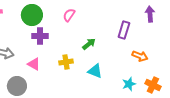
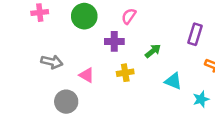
purple cross: (40, 36) -> (114, 41), moved
cyan triangle: (95, 71) -> (173, 81), moved

